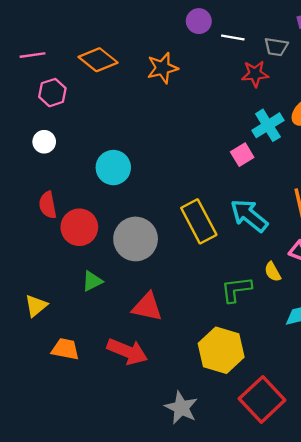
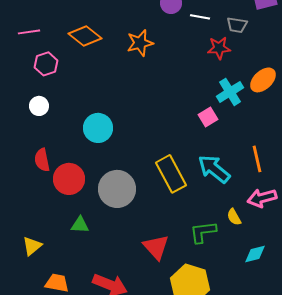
green triangle: (92, 281) -> (80, 225), turned 30
red triangle: (147, 307) -> (156, 247), moved, turned 36

